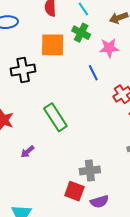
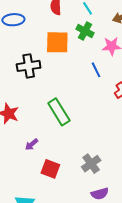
gray cross: (90, 171) -> (91, 164), turned -30
red square: (74, 191) -> (50, 169), moved

